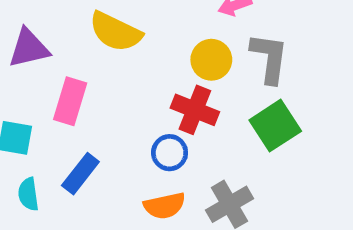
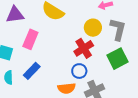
red cross: (195, 110) -> (84, 48), turned 30
blue circle: (170, 153) -> (79, 71), moved

